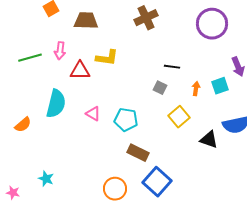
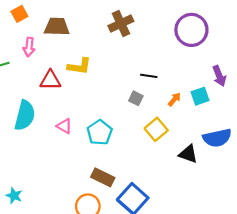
pink arrow: (60, 51) -> (29, 47), moved
orange arrow: (196, 89) -> (174, 99), turned 32
cyan pentagon: (126, 120) -> (100, 133), turned 30
brown rectangle: (138, 153) -> (103, 177), moved

